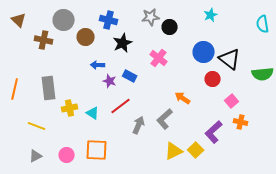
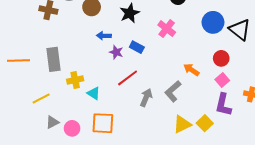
red circle: (213, 79) -> (221, 58), moved
orange line: (15, 89) -> (19, 60), turned 75
pink square: (232, 101) -> (222, 80), moved
cyan triangle: (93, 113) -> (94, 93), moved
yellow line: (37, 126) -> (41, 99), turned -48
purple L-shape: (214, 132) -> (223, 105), turned -35
gray triangle: (36, 156) -> (52, 122), moved

